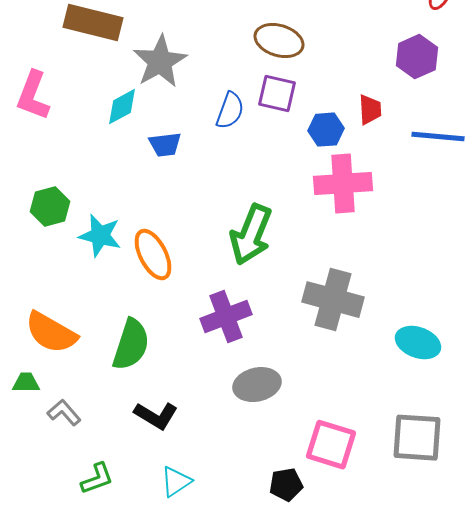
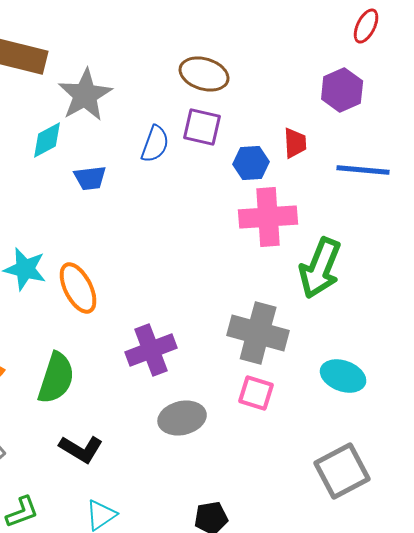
green arrow: (251, 235) -> (320, 268), moved
gray square: (417, 438) -> (342, 471), turned -32
pink square: (331, 445) -> (256, 393), moved, size x0.7

